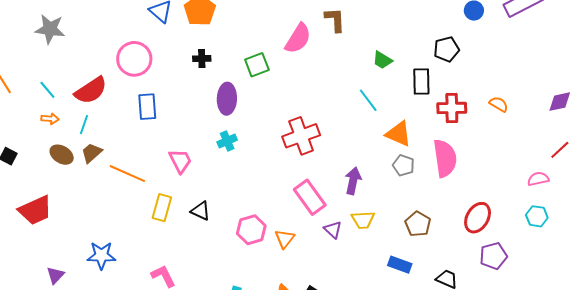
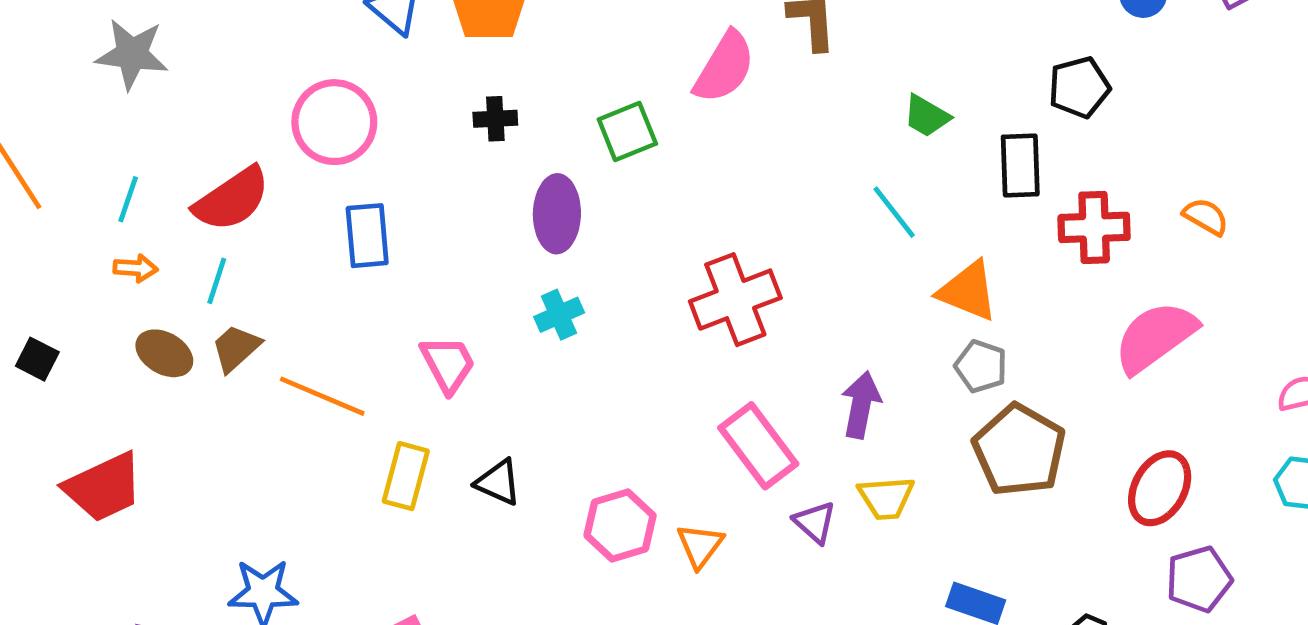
cyan line: (47, 90) -> (128, 199), turned 60
pink semicircle: (445, 158) -> (1155, 337), moved, turned -117
brown pentagon: (418, 224) -> (1019, 450), moved, size x1.5

